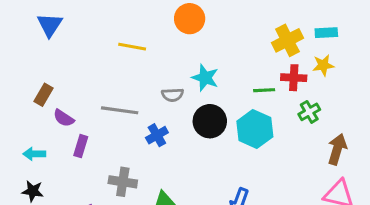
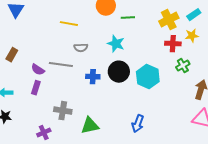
cyan rectangle: (326, 33) -> (194, 15), turned -32
green line: (264, 90) -> (128, 18), moved
gray semicircle: (172, 95) -> (81, 48), moved
purple semicircle: (64, 118) -> (38, 70), moved
blue cross: (157, 135) -> (93, 77), moved, turned 32

